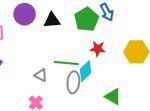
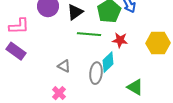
black triangle: (52, 20) -> (75, 12), turned -30
green line: (66, 63) -> (89, 34), moved

